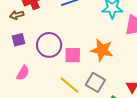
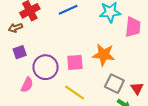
purple circle: (49, 45) -> (46, 67), moved
gray square: (95, 82) -> (114, 84), moved

